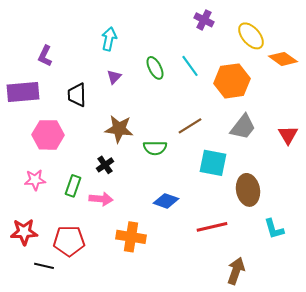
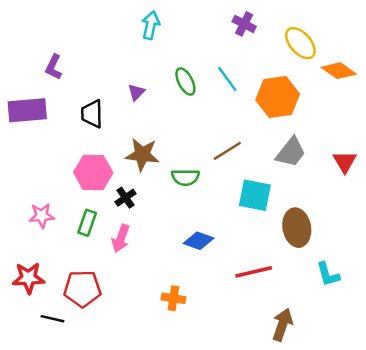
cyan arrow: (109, 39) -> (151, 25), moved
pink hexagon: (48, 135) -> (93, 172), moved
pink arrow: (101, 199) -> (121, 238), turned 105
orange cross: (131, 237) -> (173, 298), moved, size x0.7

